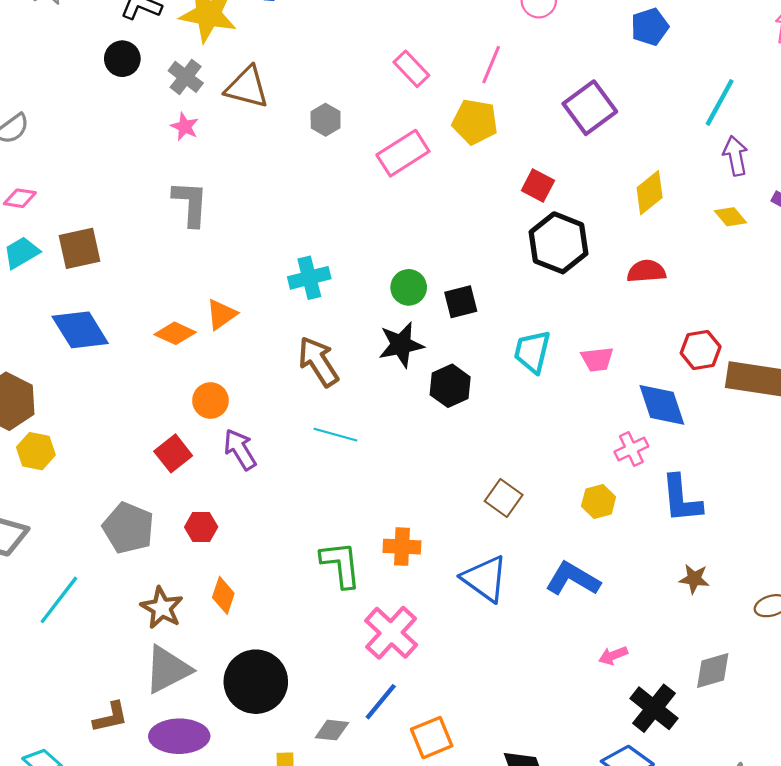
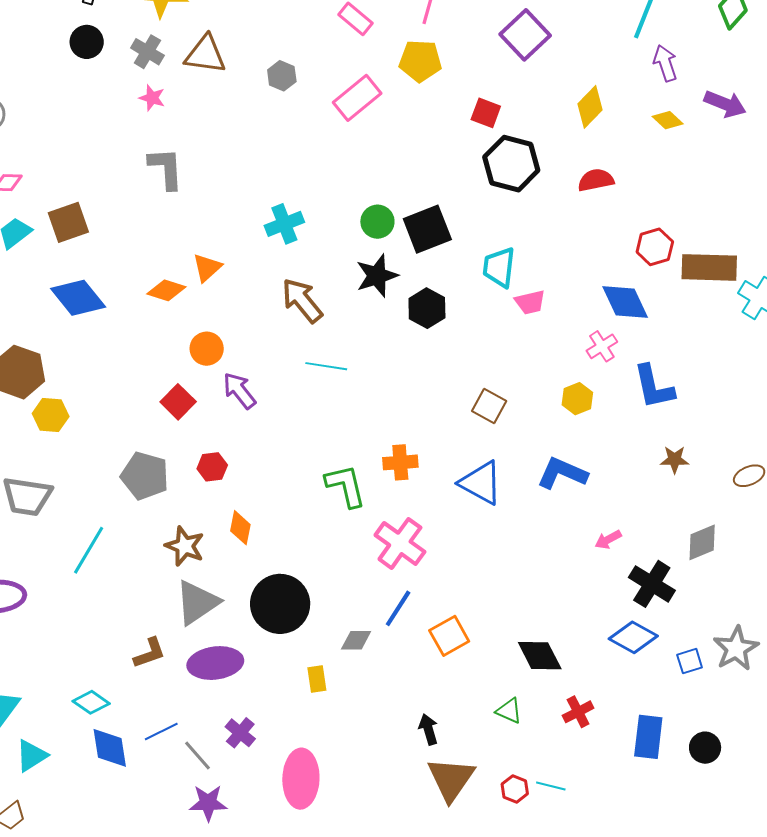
black square: (461, 302) -> (427, 229), size x1.5
pink trapezoid: (597, 359) -> (530, 302), moved

